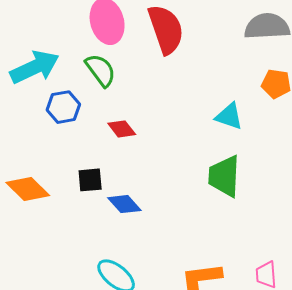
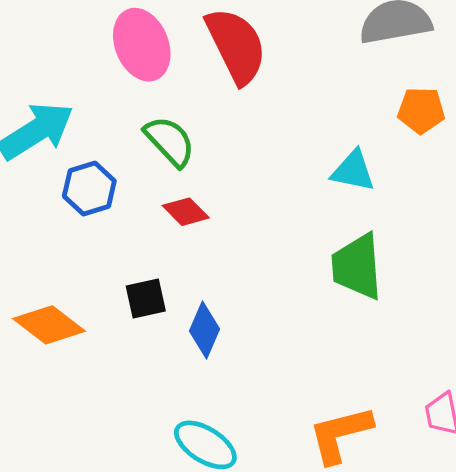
green semicircle: (101, 70) -> (170, 141), moved
blue diamond: (124, 204) -> (205, 330), turned 72

